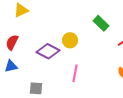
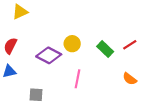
green rectangle: (101, 23) -> (105, 49), moved

